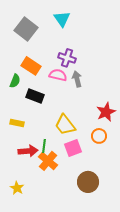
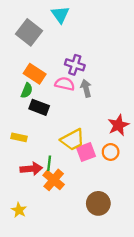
cyan triangle: (62, 19) -> (60, 15), moved
green semicircle: (15, 81) -> (27, 91), moved
yellow trapezoid: (65, 125) -> (73, 140), turned -80
pink square: (73, 148) -> (86, 152), moved

